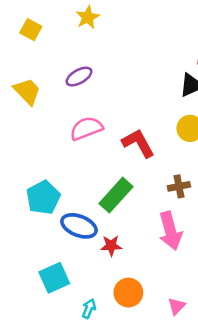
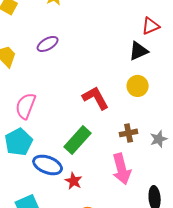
pink semicircle: (86, 128) -> (26, 106), moved, turned -48
red star: (111, 246) -> (74, 181), turned 30

